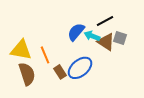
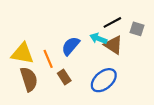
blue semicircle: (76, 32) -> (71, 46), moved
gray square: (120, 38) -> (137, 29), moved
blue ellipse: (80, 68) -> (104, 80), moved

